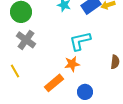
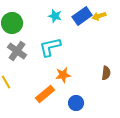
cyan L-shape: (80, 41) -> (50, 47), moved

